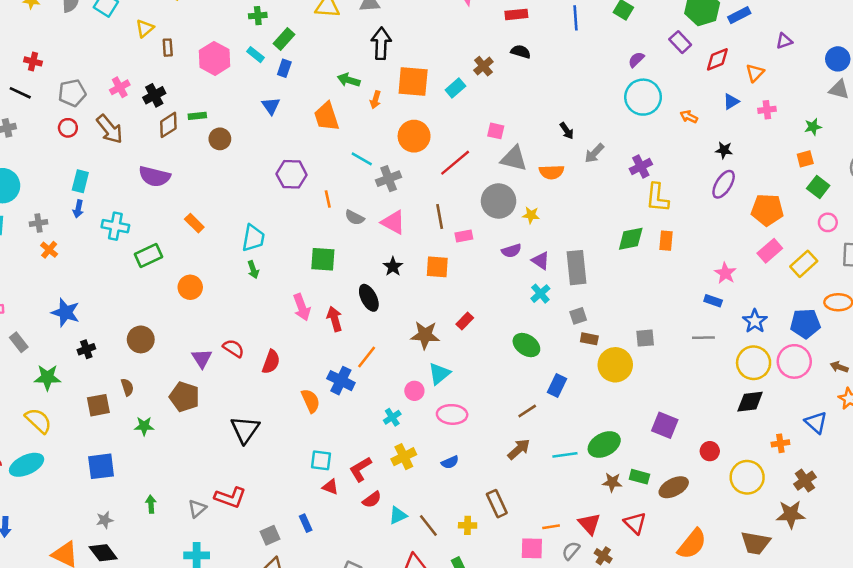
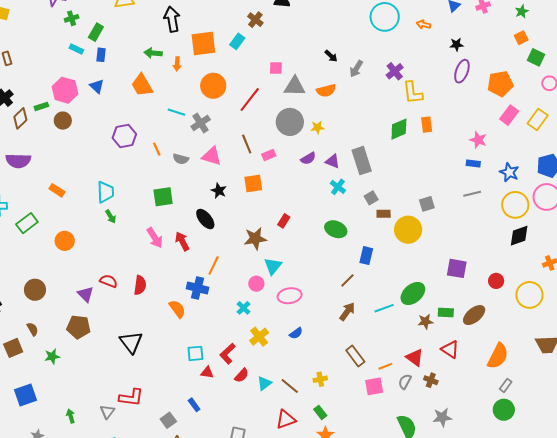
pink hexagon: (215, 58) -> (65, 90), moved
brown rectangle: (497, 504) -> (355, 356), moved

